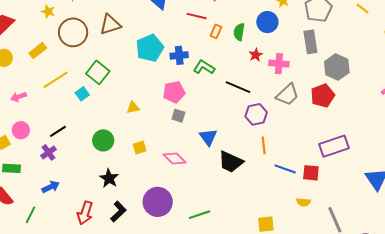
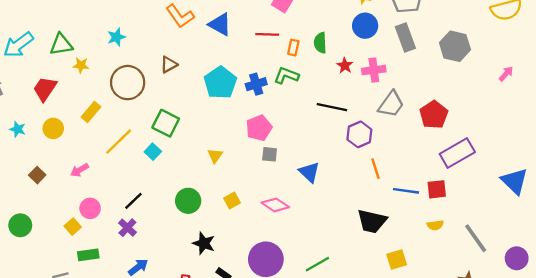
yellow star: (48, 12) -> (81, 65), moved
blue circle: (267, 22) -> (365, 26), moved
brown triangle: (110, 25) -> (169, 65), size x0.7
green L-shape: (204, 67) -> (286, 76), moved
gray hexagon: (337, 67) -> (455, 46), moved
red pentagon: (323, 96) -> (434, 115), moved
yellow triangle: (133, 108) -> (215, 156), turned -32
black trapezoid: (231, 162) -> (372, 221), moved

